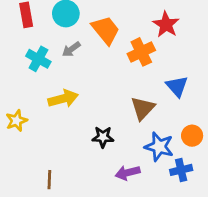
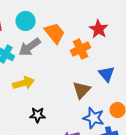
gray arrow: (71, 49) -> (30, 47), size x1.6
black star: (103, 137) -> (38, 115), moved

